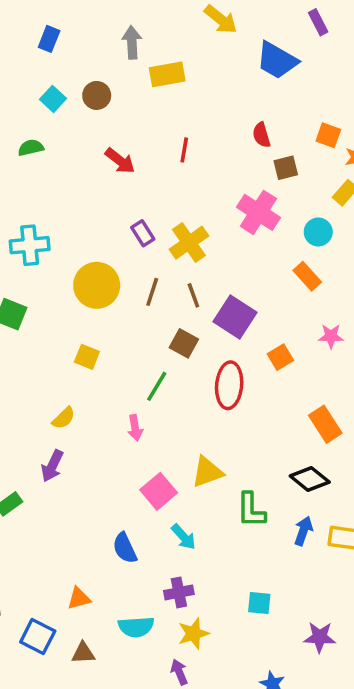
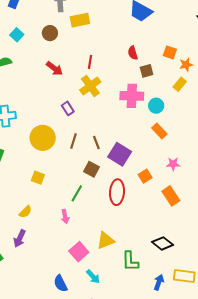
brown circle: (97, 95) -> (50, 33), moved
pink cross: (258, 212) -> (132, 96), turned -30
cyan circle: (318, 232) -> (156, 106), moved
yellow cross: (189, 243) -> (90, 86), moved
orange rectangle: (325, 424) -> (171, 196), moved
blue arrow: (303, 531) -> (159, 282), moved

